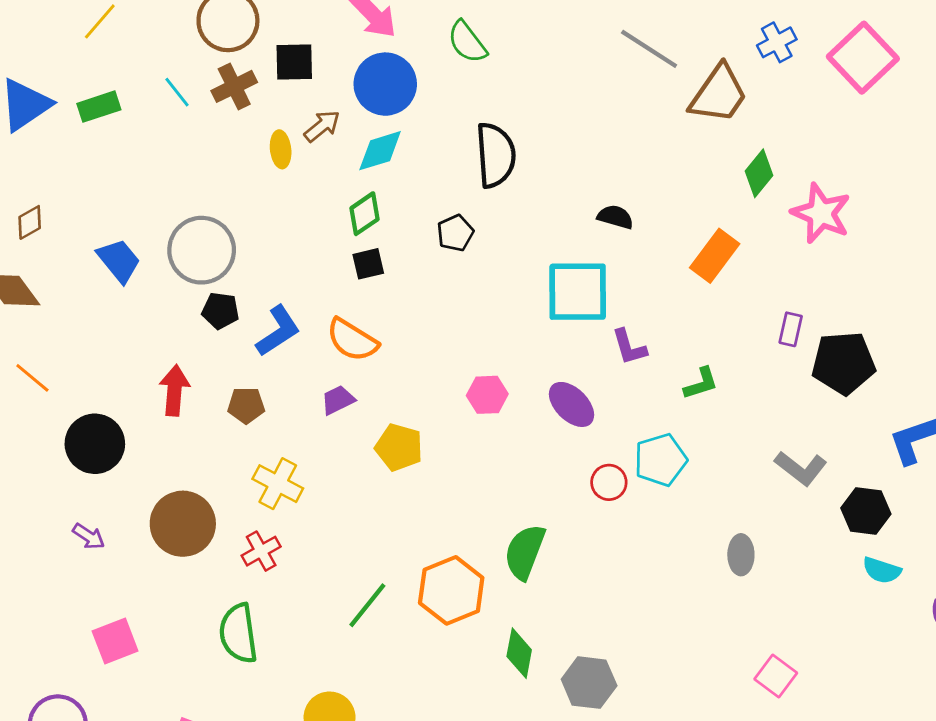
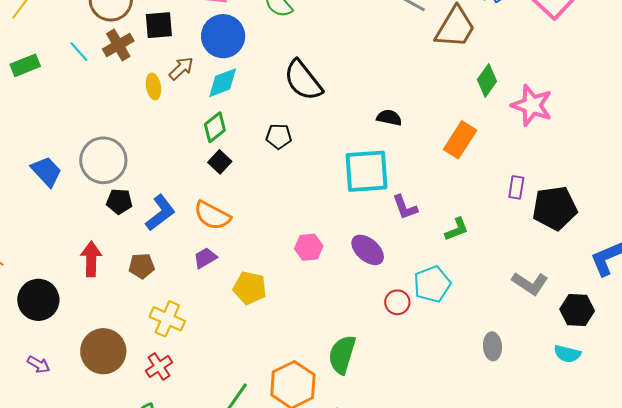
black semicircle: (496, 155) -> (303, 80), turned 150
black pentagon: (455, 233) -> (279, 136), turned 30
black square: (368, 264) -> (220, 162), turned -30
cyan semicircle: (882, 570) -> (567, 354), moved

